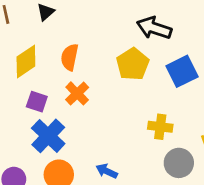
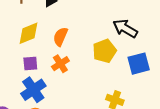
purple square: (37, 102) -> (30, 63), turned -35

